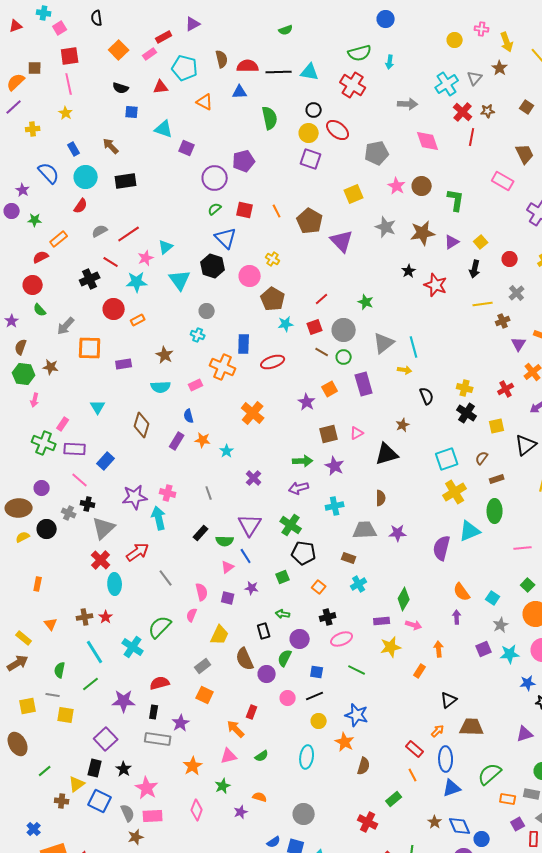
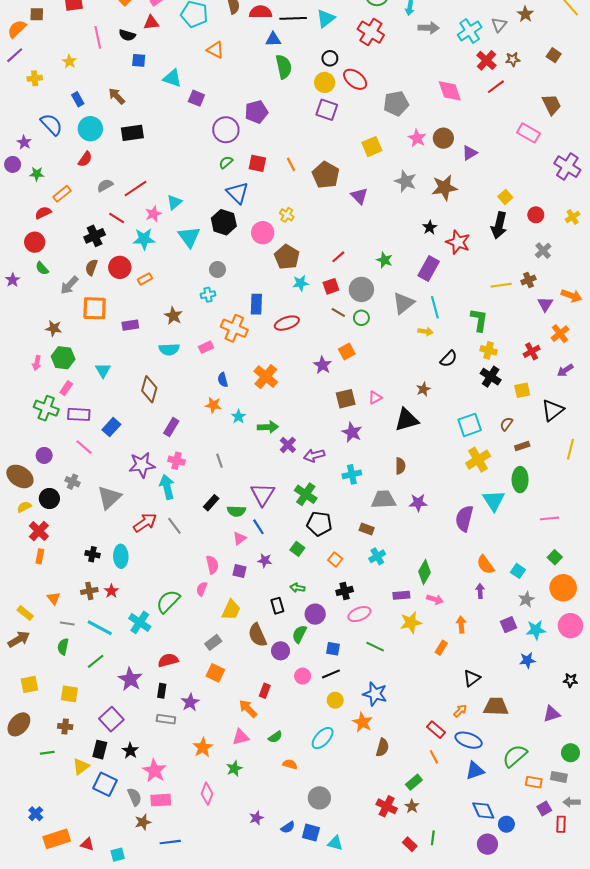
cyan triangle: (310, 72) -> (326, 18), turned -48
pink line: (69, 84) -> (98, 37), moved
red triangle: (161, 87) -> (151, 23), moved
blue triangle: (240, 92) -> (273, 39), moved
gray arrow: (408, 104) -> (429, 28), moved
red line: (472, 137) -> (496, 87), turned 42
green L-shape: (456, 200) -> (479, 320), moved
purple triangle: (342, 241) -> (359, 196), size x0.7
purple triangle: (452, 242) -> (470, 153), moved
black arrow: (475, 269) -> (499, 225), size x1.4
yellow line: (483, 304) -> (501, 285), moved
cyan cross: (198, 335) -> (208, 295), turned -32
brown semicircle: (21, 347) -> (91, 267), moved
green hexagon: (24, 374) -> (63, 358), moved
purple rectangle: (364, 384) -> (429, 268), moved, turned 45
black semicircle: (427, 396) -> (449, 359), turned 66
blue semicircle: (189, 416) -> (223, 380), moved
purple rectangle: (177, 441) -> (171, 427), moved
green arrow: (303, 461) -> (268, 427), moved
purple cross: (254, 478) -> (288, 445), moved
black cross: (88, 504) -> (92, 554), moved
brown ellipse: (19, 508) -> (20, 476), turned 35
cyan triangle: (470, 531) -> (494, 501), turned -40
red cross: (101, 560) -> (39, 531), moved
green square: (283, 577) -> (297, 549), turned -32
gray line: (166, 578) -> (174, 526), moved
cyan line: (95, 652) -> (100, 628), turned -30
blue star: (528, 683) -> (527, 660), moved
gray line: (53, 695) -> (67, 624), moved
purple star: (124, 701) -> (130, 679), turned 30
gray rectangle: (158, 739) -> (166, 719), size x0.7
brown ellipse: (18, 744) -> (19, 724), turned 70
cyan ellipse: (307, 757) -> (323, 738), turned 35
blue ellipse: (446, 759) -> (469, 740), turned -70
green line: (45, 771) -> (47, 753), turned 32
orange semicircle: (260, 797) -> (290, 764), moved
brown cross: (62, 801) -> (65, 726), moved
purple star: (241, 812) -> (256, 818), moved
brown star: (435, 822) -> (412, 806), moved

